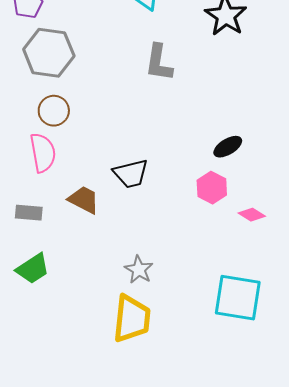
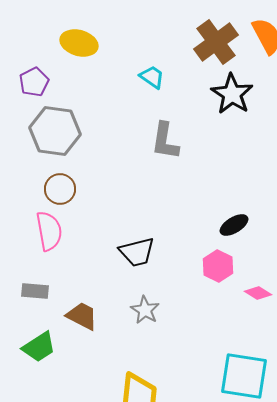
brown trapezoid: (84, 200) -> (82, 316), moved
gray star: (139, 270) -> (145, 310), moved

